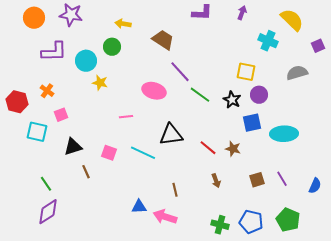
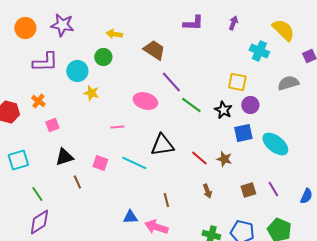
cyan square: (37, 132) -> (18, 160), moved, turned -30
cyan ellipse: (284, 134) -> (275, 144), turned 40

